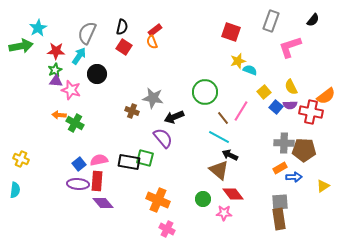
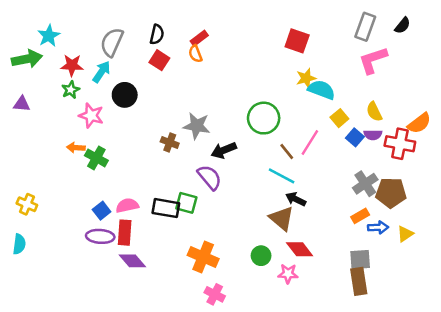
gray rectangle: (271, 21) -> (365, 27), moved
cyan semicircle: (250, 70) -> (321, 90), size x1.5
purple triangle: (56, 81) -> (22, 104), moved
gray cross: (284, 143) -> (365, 184), turned -36
yellow triangle: (323, 186) -> (405, 234), moved

